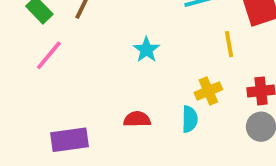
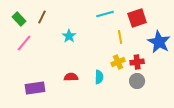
cyan star: (146, 50) -> (69, 36), moved
yellow cross: (208, 91) -> (118, 62), moved

